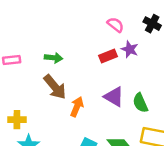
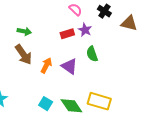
green semicircle: (140, 103) -> (92, 54), moved
orange arrow: (77, 107) -> (46, 65), moved

